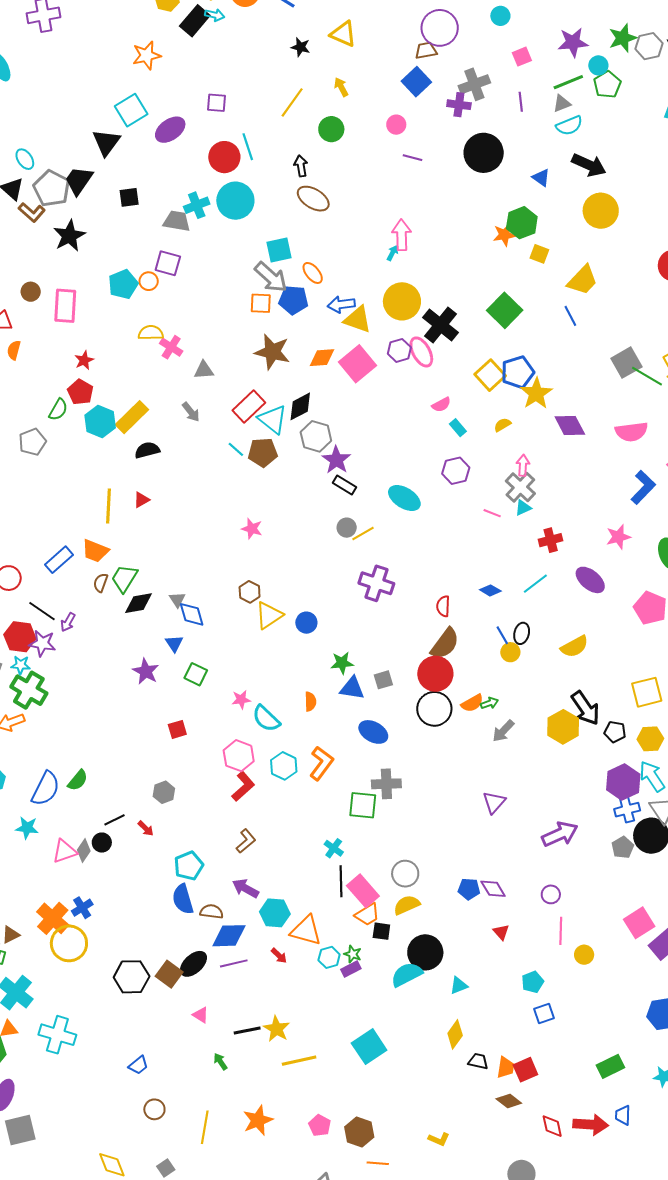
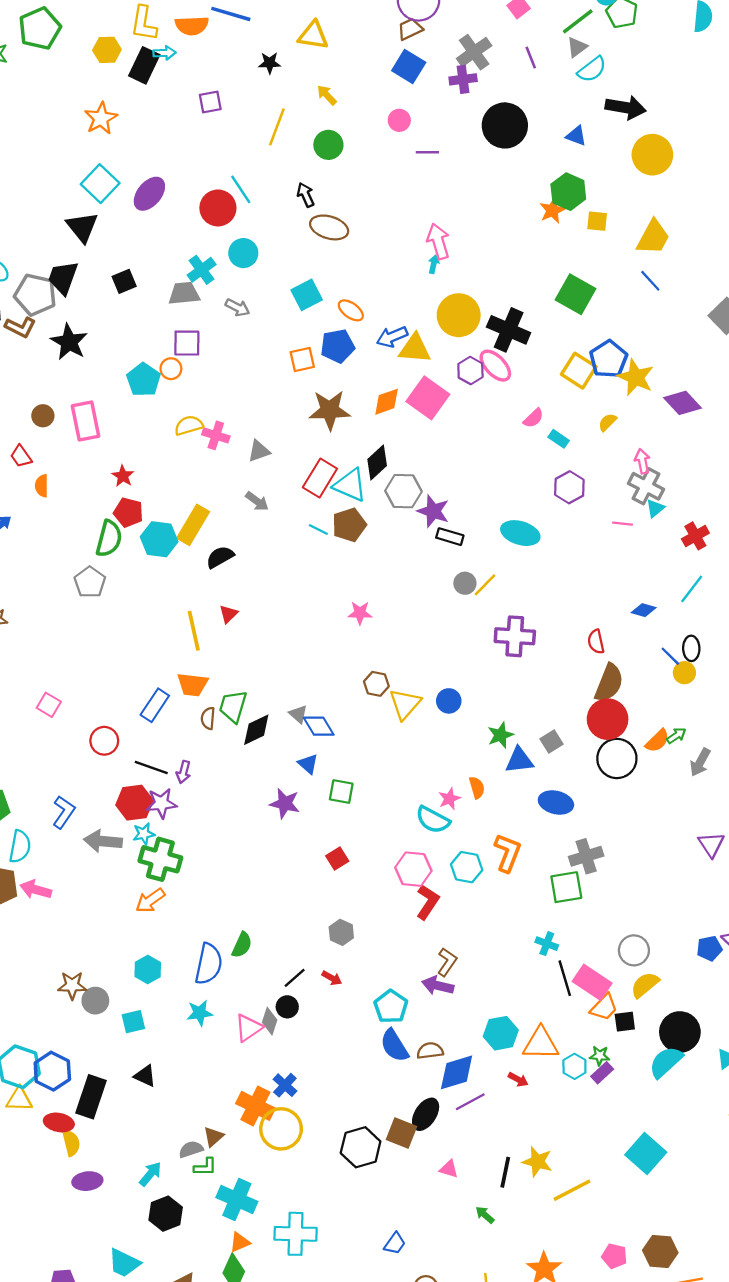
purple square: (217, 103) -> (210, 102), moved
cyan circle: (235, 201) -> (243, 253), size x0.7
gray arrow: (271, 277) -> (237, 308), moved, size x0.6
green semicircle: (58, 410) -> (109, 539), size x1.4
pink star: (241, 700) -> (449, 799), moved
purple arrow: (245, 888) -> (438, 986), moved
black line: (247, 1030) -> (505, 1172), turned -52

